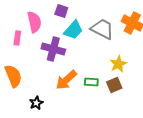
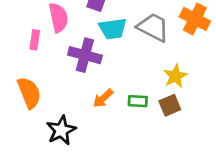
cyan trapezoid: (73, 30) -> (113, 29), turned 40
orange arrow: (66, 80) -> (103, 98), size x0.7
black star: (36, 103) -> (61, 130), size x1.5

